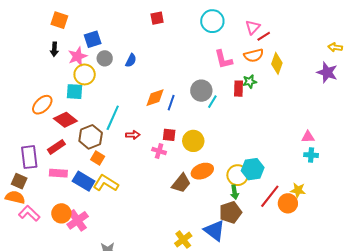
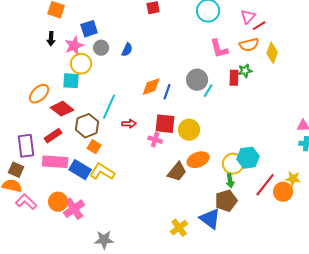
red square: (169, 135) -> (165, 124), size x1.5
pink rectangle: (58, 173) -> (55, 162), size x1.4

